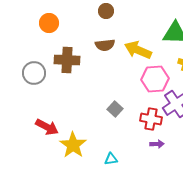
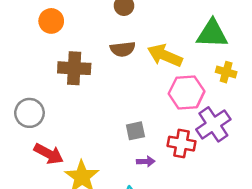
gray circle: (34, 73) -> (29, 113), moved
gray square: (115, 109) -> (135, 131), turned 35
purple arrow: (157, 144) -> (146, 161), moved

